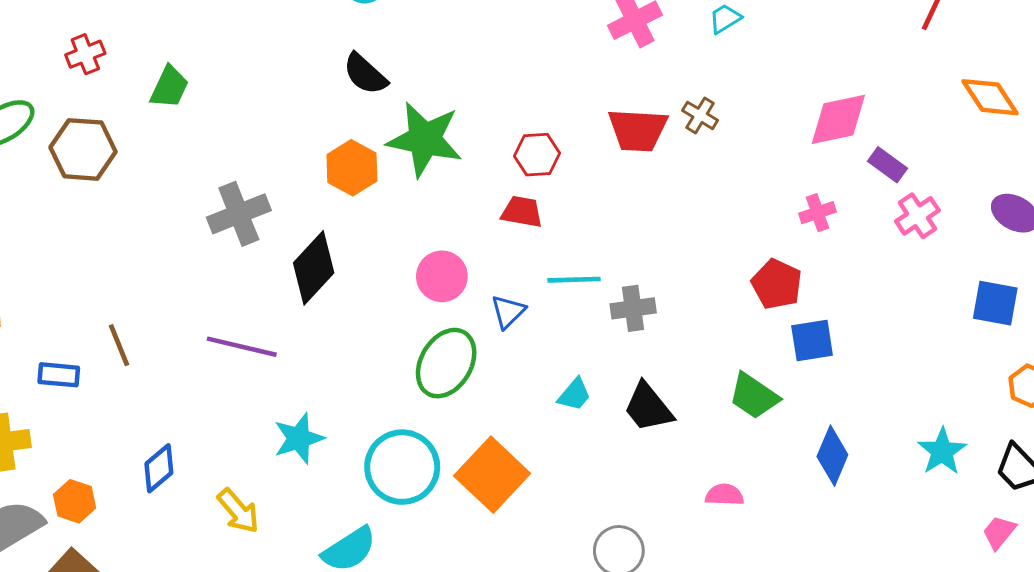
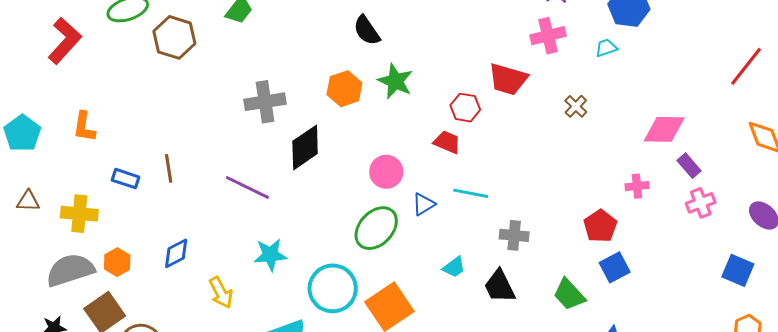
red trapezoid: (638, 130) -> (508, 79), moved
green star: (425, 139) -> (395, 81), size x0.7
gray cross: (633, 308) -> (514, 235), moved
blue square: (812, 340) -> (615, 267), turned -32

